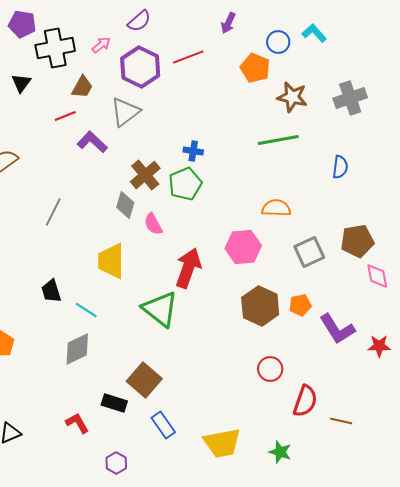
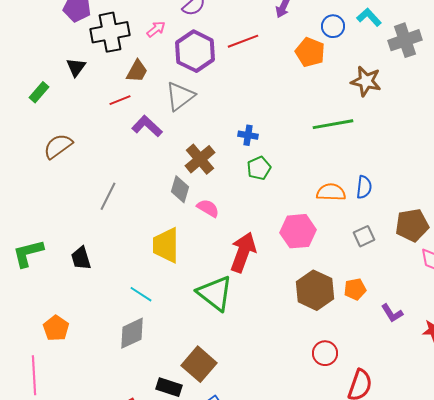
brown star: (292, 97) -> (366, 81), moved
gray cross: (350, 98) -> (405, 40), moved
blue semicircle: (340, 167) -> (364, 187), moved
green pentagon: (185, 184) -> (259, 168), moved, size x0.7
pink semicircle: (153, 224) -> (208, 208), turned 150
gray square: (309, 252) -> (364, 236), size x0.7
black trapezoid: (51, 291) -> (81, 258), moved
purple L-shape: (337, 329) -> (392, 313), size x0.6

